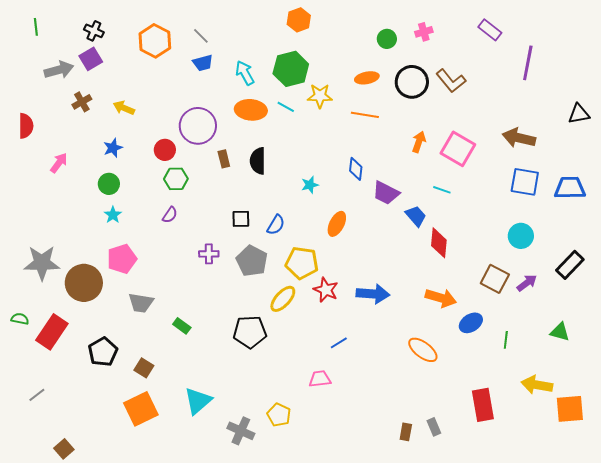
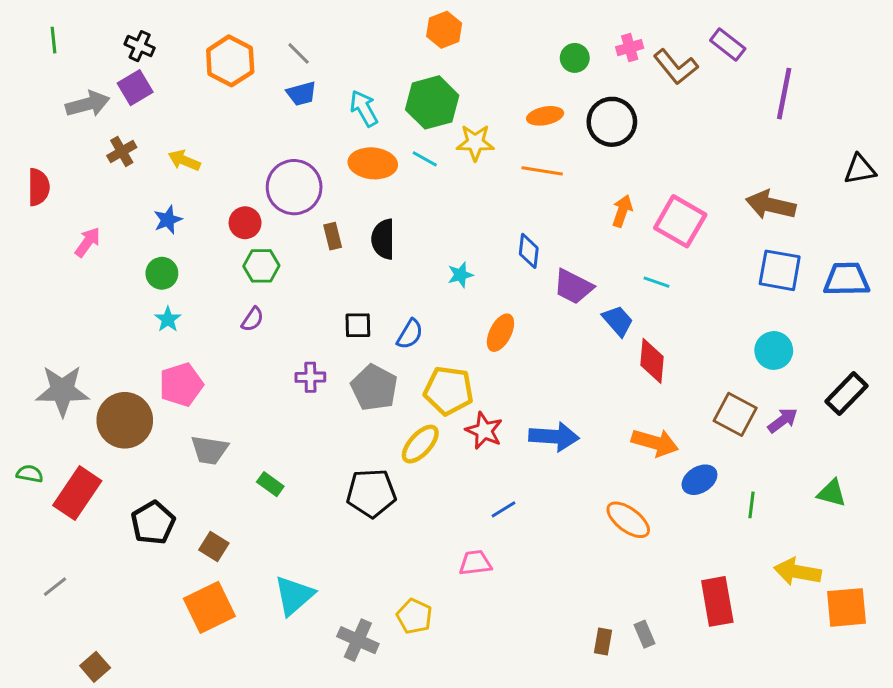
brown L-shape: (451, 81) -> (676, 67), moved

